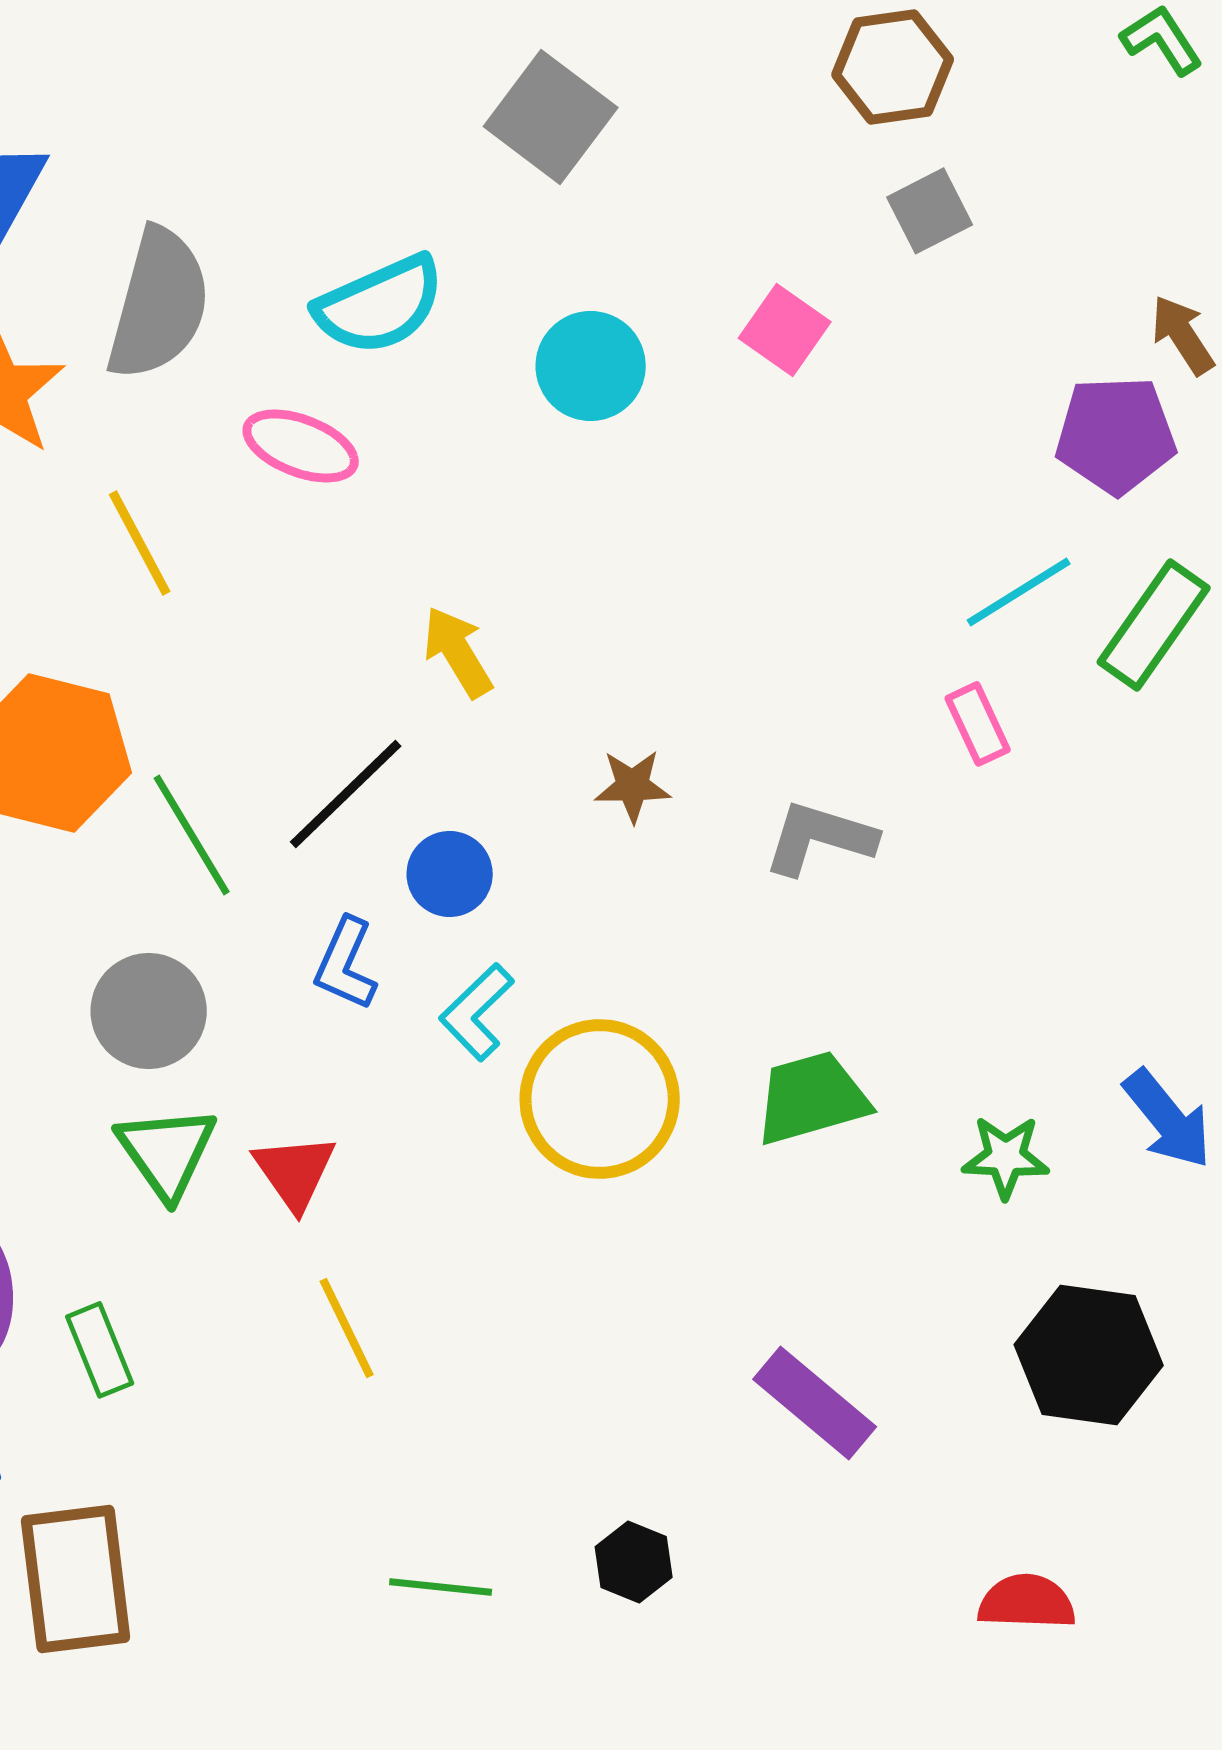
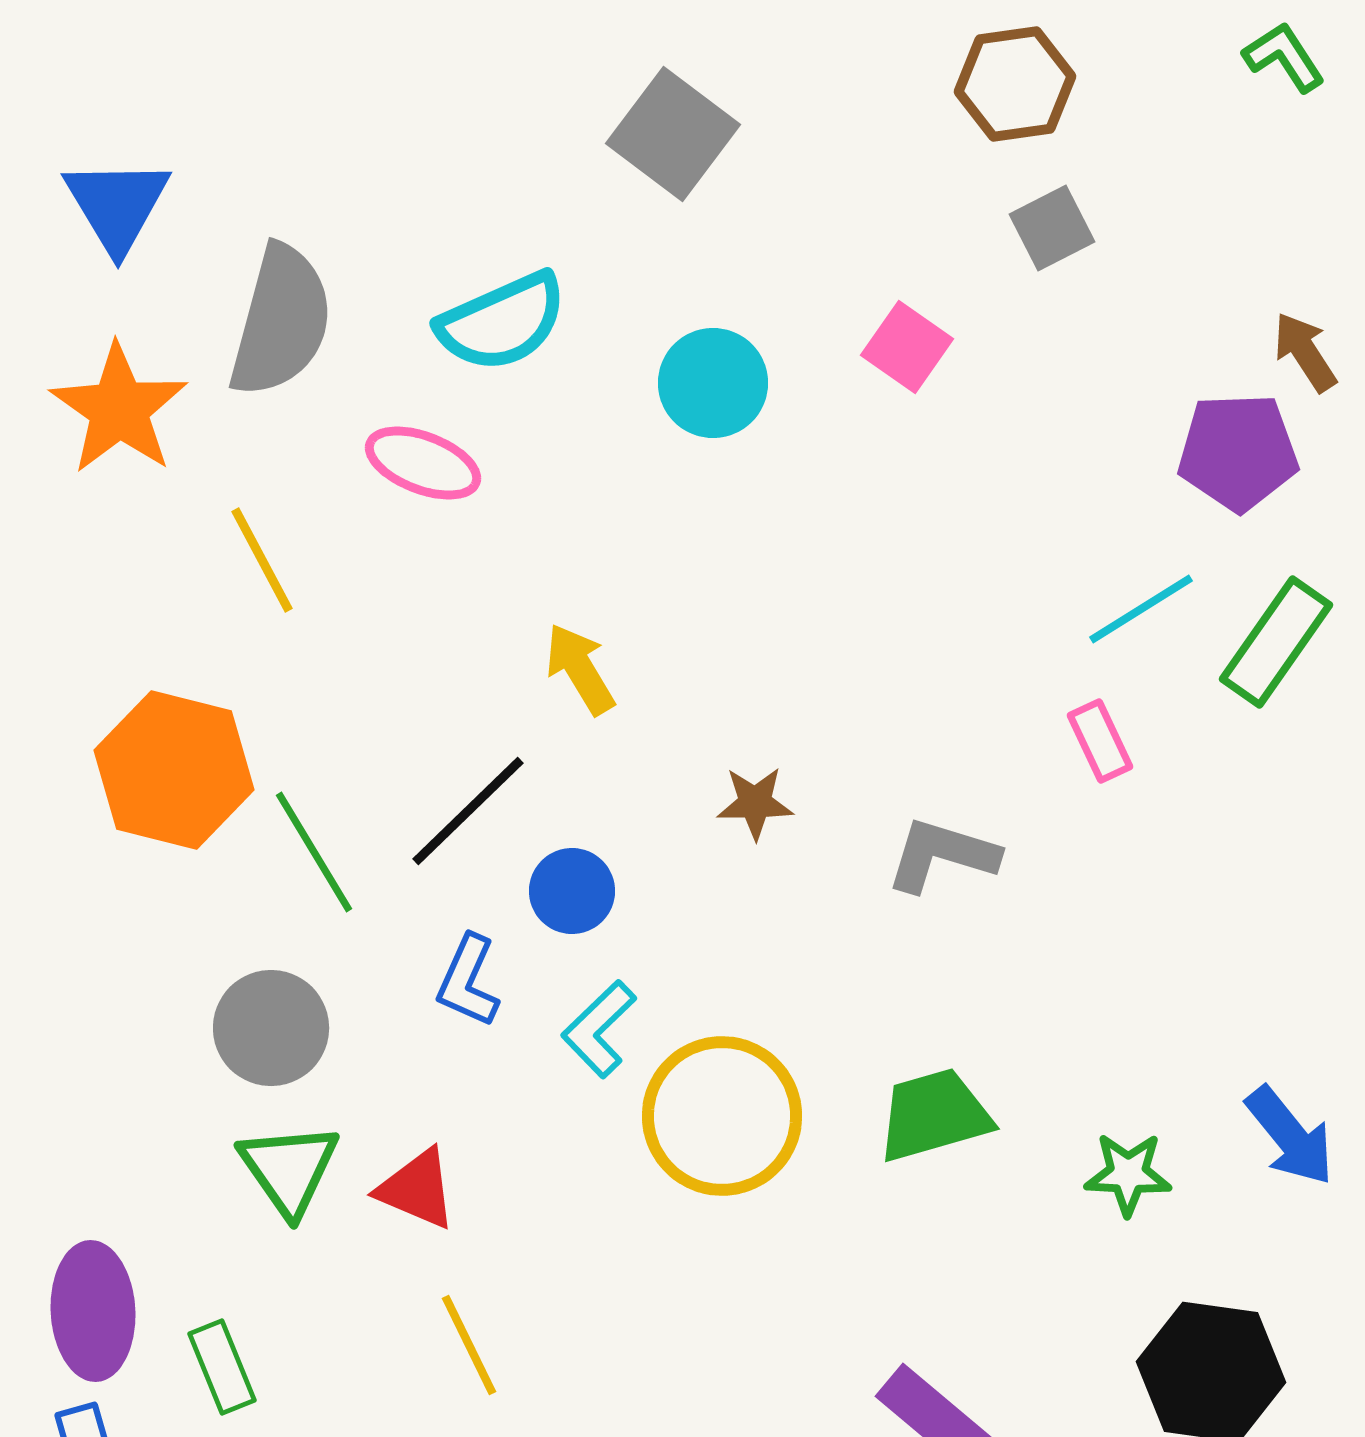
red triangle: (295, 1172) -> (417, 1189), turned -32

